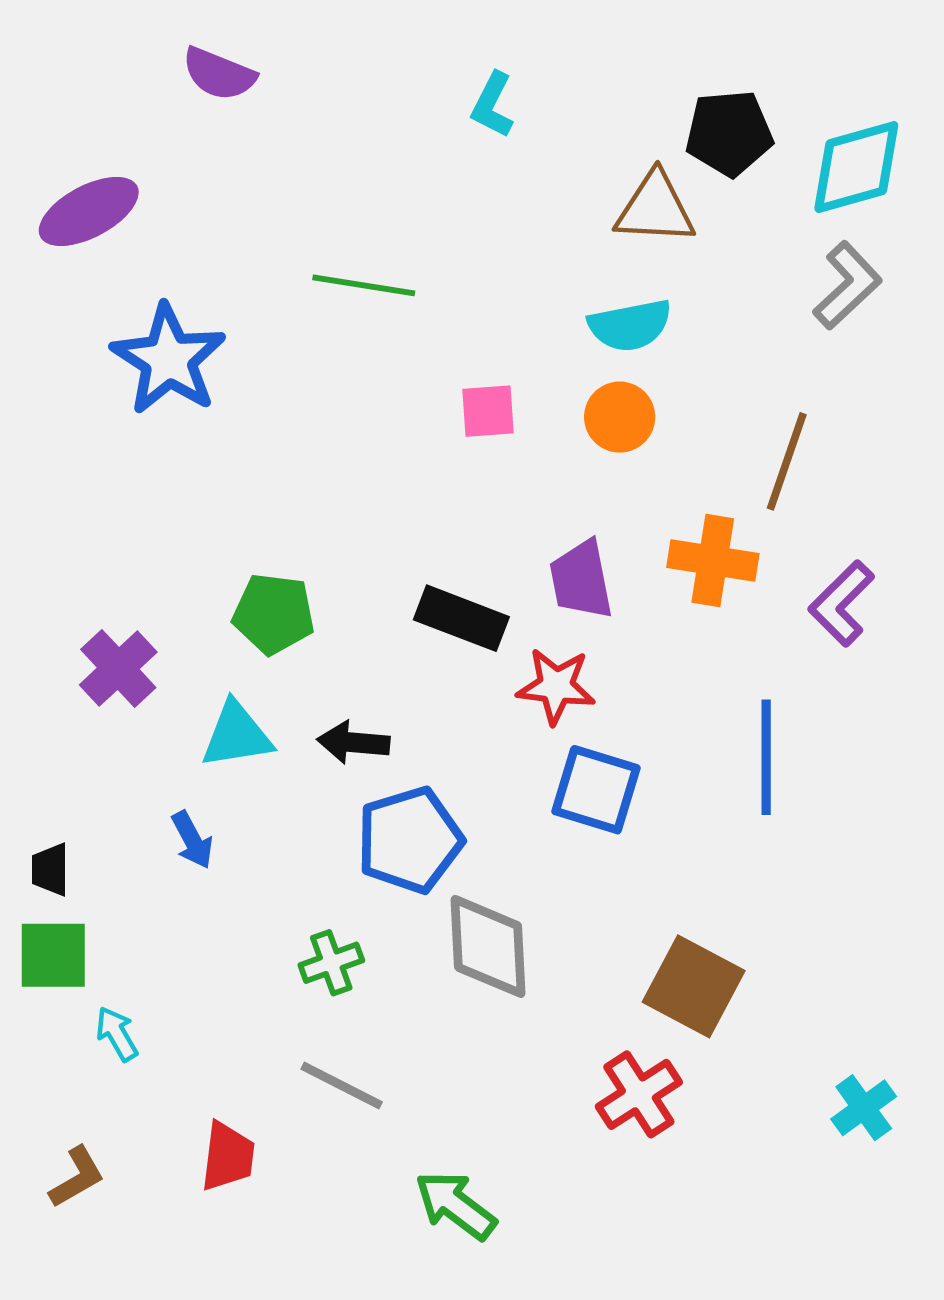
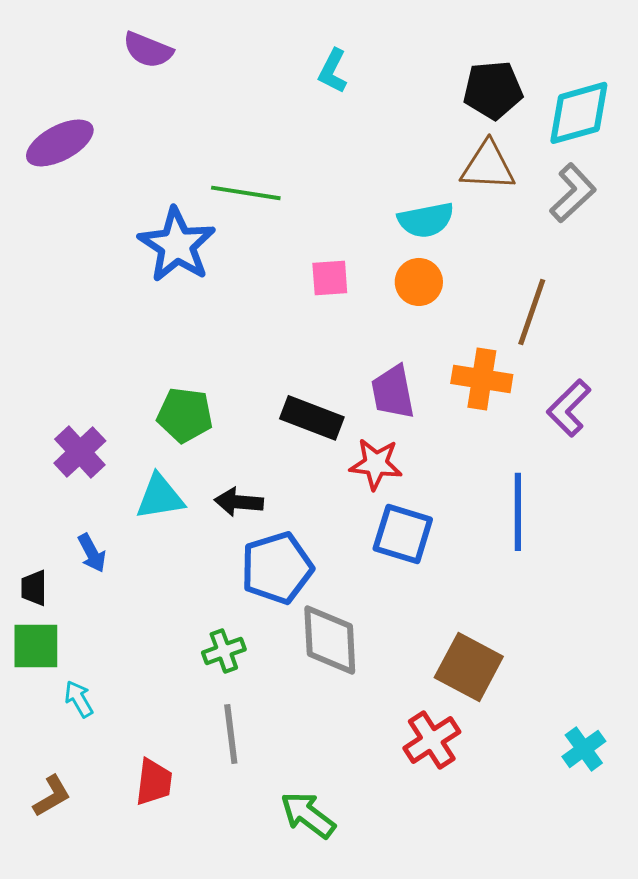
brown triangle: (655, 209) -> (488, 166), moved
blue star: (169, 359) -> (177, 245), moved
blue arrow: (192, 840) -> (92, 553), moved
gray line: (342, 1086) -> (231, 734), turned 56

